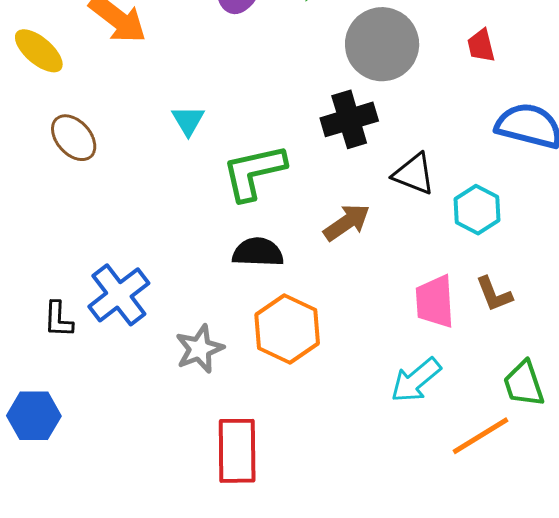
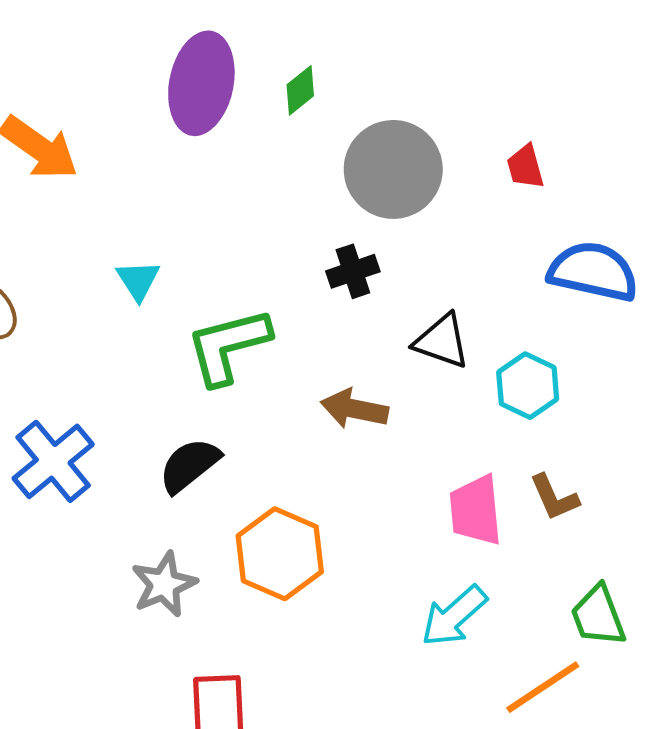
black cross: (349, 119) -> (353, 271), size x0.7
brown arrow: (347, 222) -> (354, 409), turned -132
black semicircle: (258, 252) -> (189, 465), moved, turned -39
blue cross: (119, 295) -> (53, 461), moved

